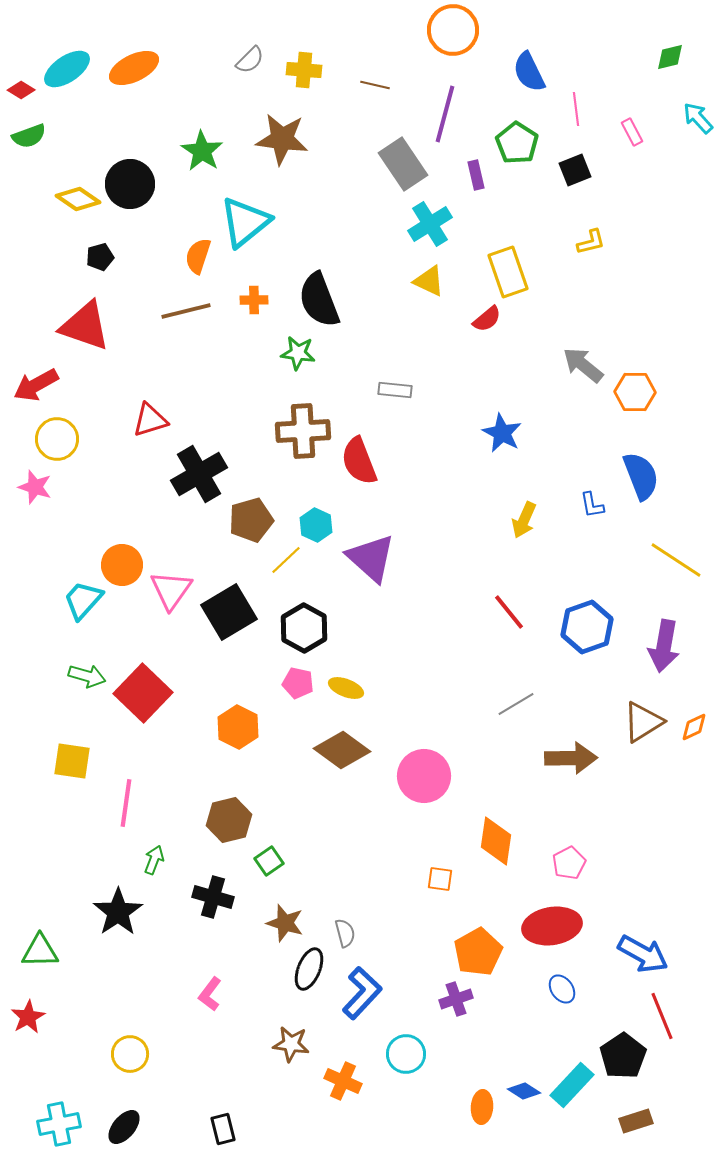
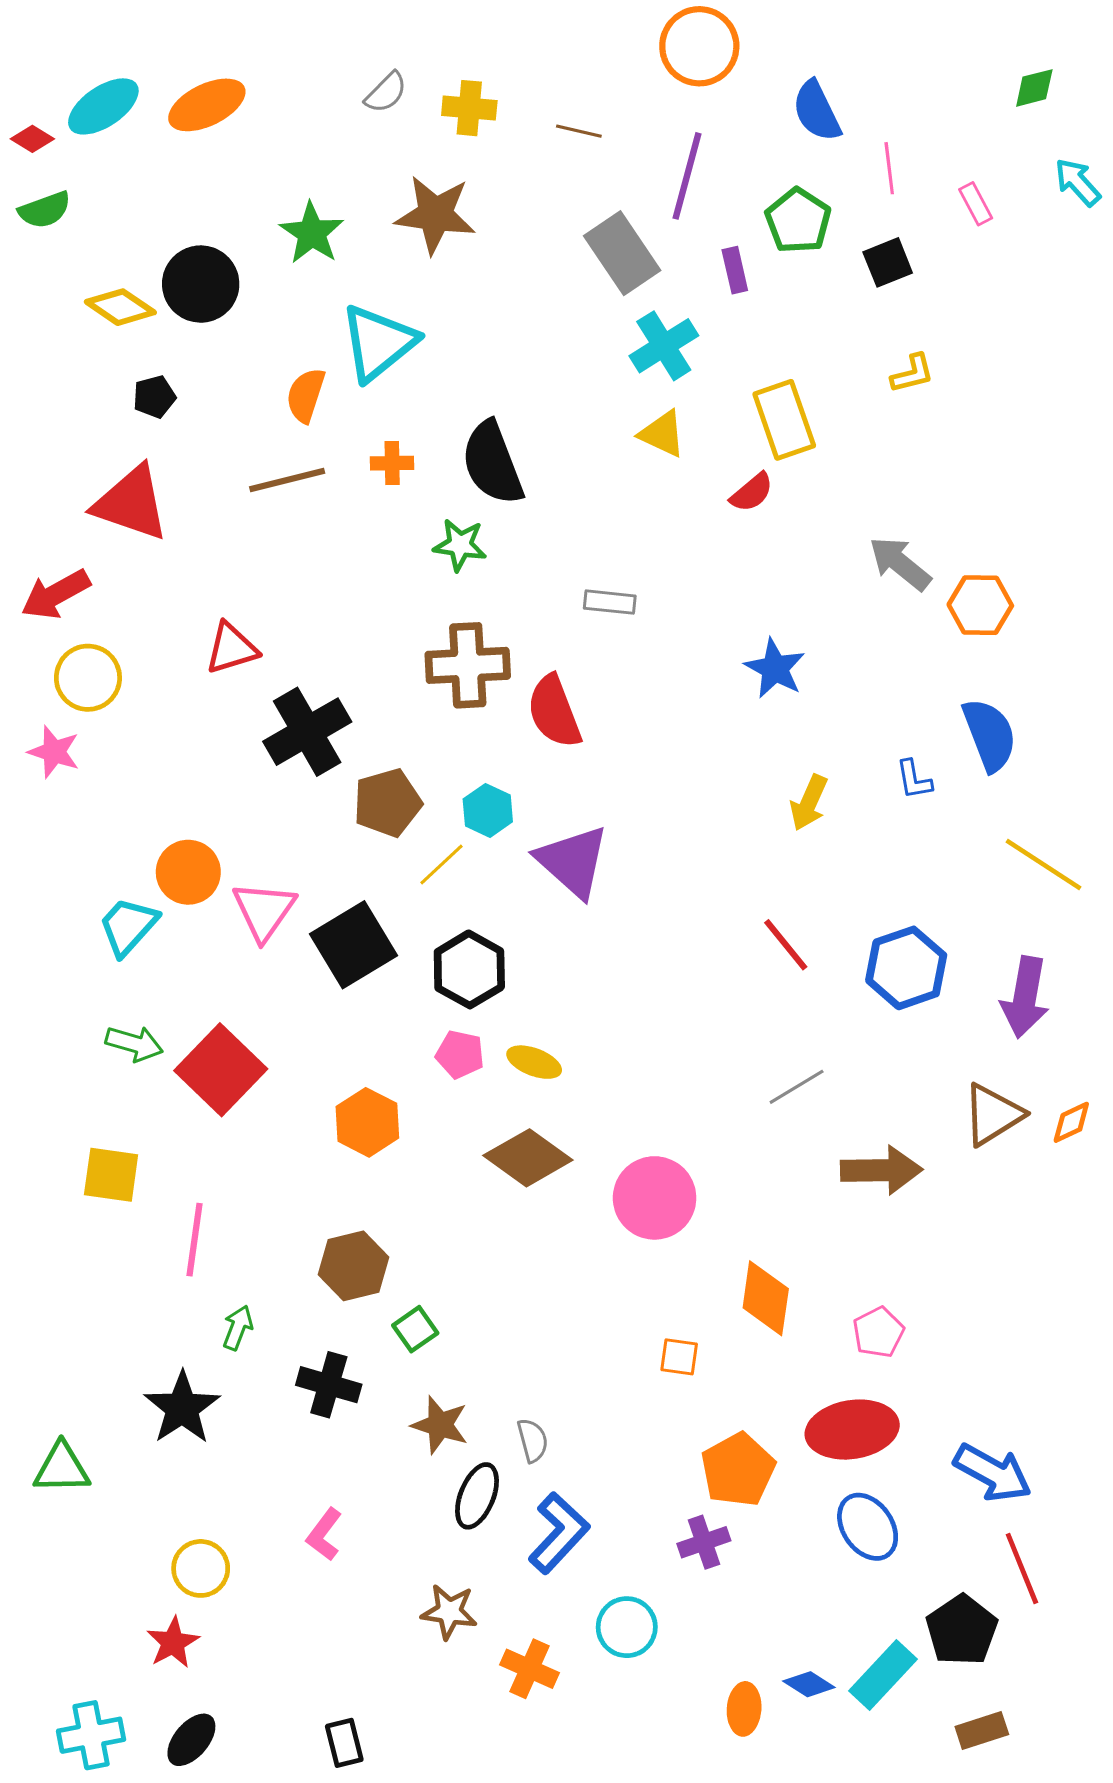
blue ellipse: (562, 989) -> (868, 1527), size x1.5
red star: (28, 1017) -> (173, 1643), moved
yellow circle: (130, 1054) -> (201, 1568), moved

